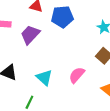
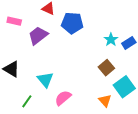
pink semicircle: (77, 75) -> (63, 98), moved

